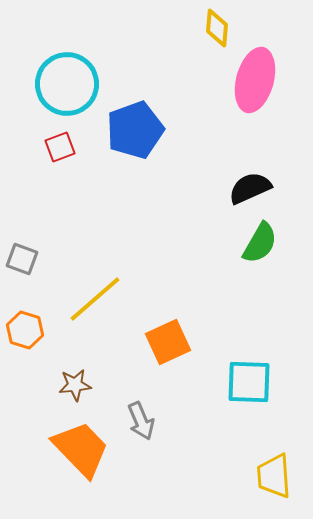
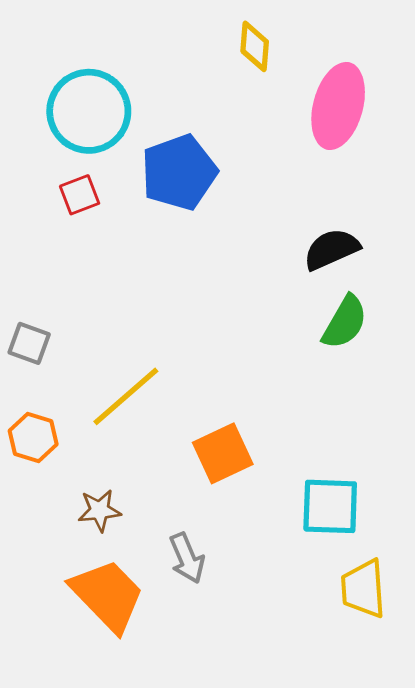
yellow diamond: (217, 28) -> (255, 46), moved
yellow trapezoid: (274, 476) -> (363, 589), moved

